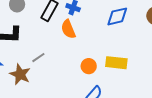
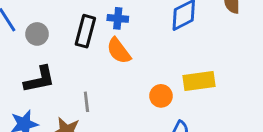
gray line: (38, 58) -> (86, 102), turned -48

